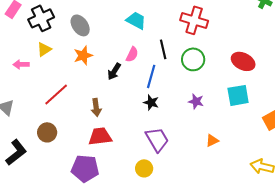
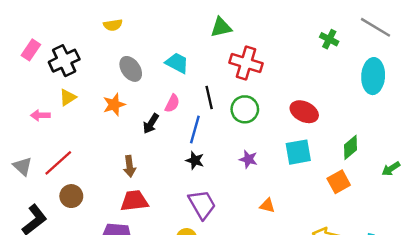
gray ellipse: (80, 25) -> (131, 69), moved
red line: (56, 94) -> (58, 163), moved
orange triangle: (212, 140) -> (267, 206), turned 40

